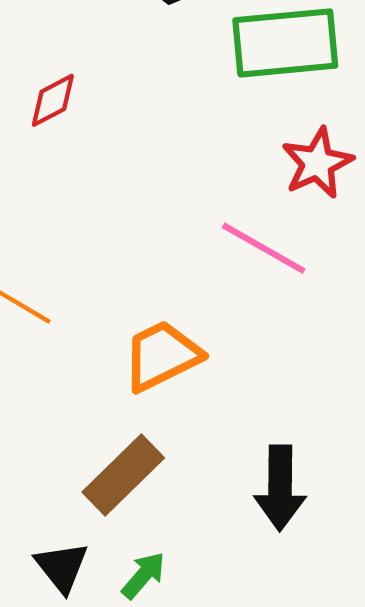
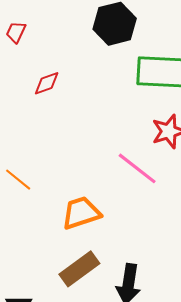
brown rectangle: (123, 475) -> (79, 269), moved

